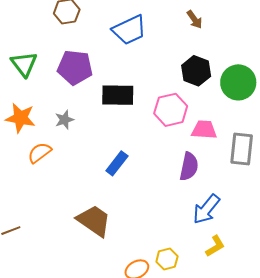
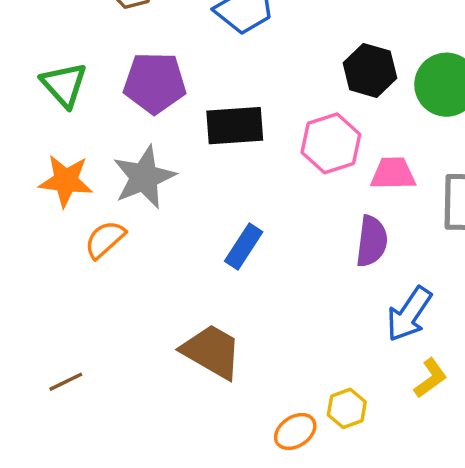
gray star: (64, 120) -> (144, 177), size x1.8

